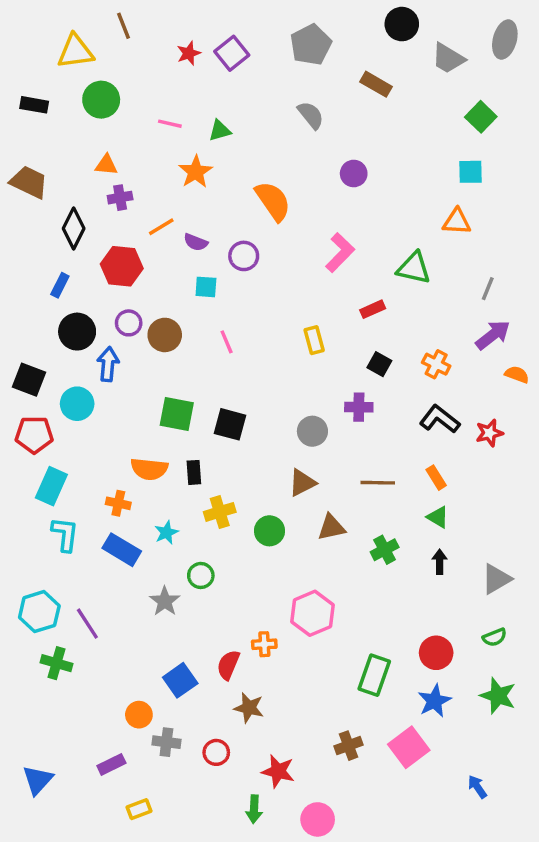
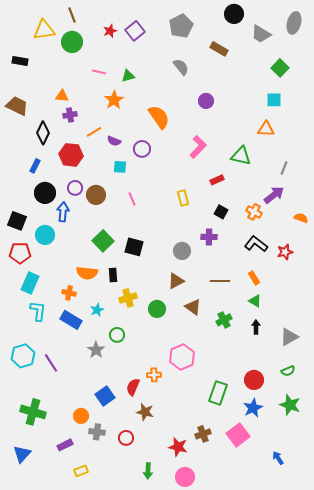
green circle: (101, 100) -> (72, 42), moved
purple arrow: (493, 335) -> (274, 195), moved
green square: (177, 414) -> (103, 241), turned 35
brown triangle: (331, 527) -> (193, 307), turned 48
green cross: (56, 663) -> (33, 412), moved, size x1.4
red star: (278, 771) -> (178, 447), moved

